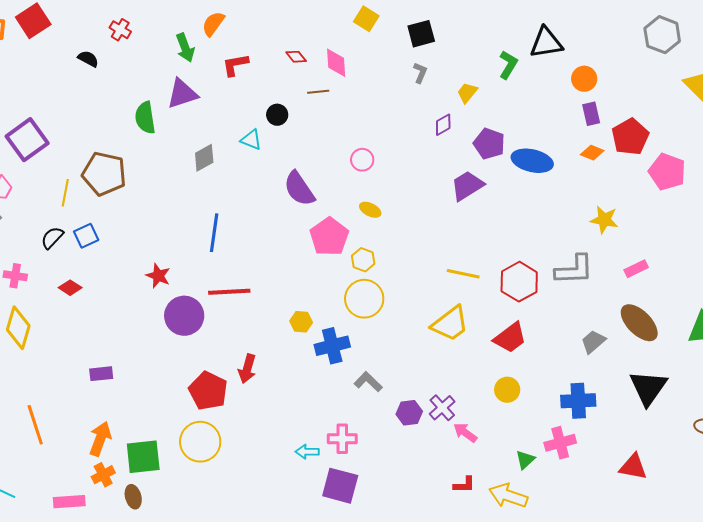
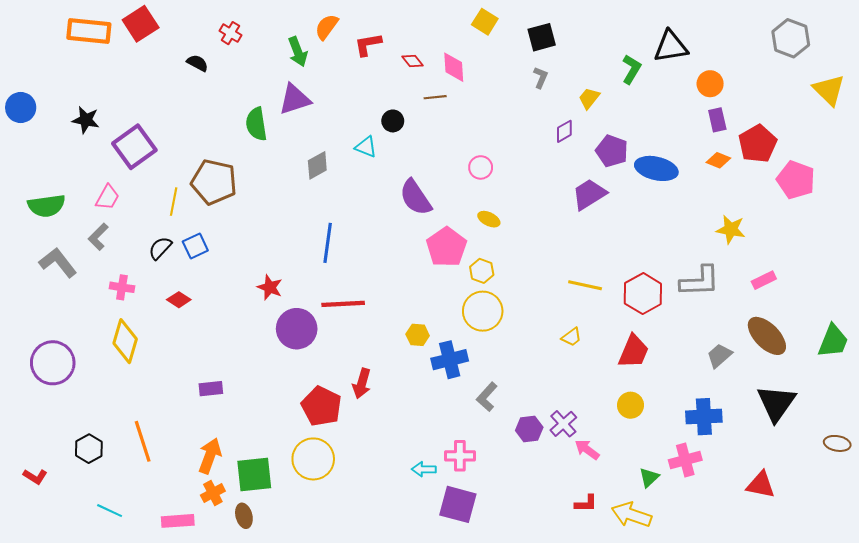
red L-shape: (235, 65) -> (368, 44), moved
yellow trapezoid: (450, 324) -> (572, 337), size x0.5
red trapezoid: (510, 338) -> (634, 351), turned -30
gray L-shape: (368, 382) -> (487, 397), turned -92

